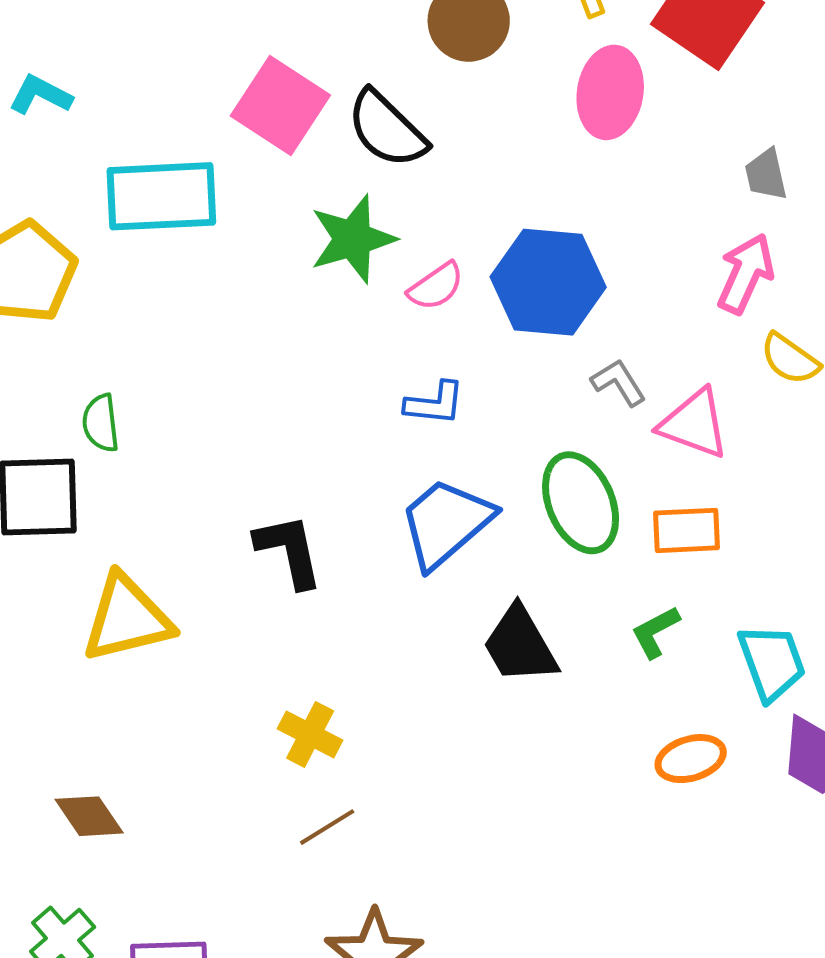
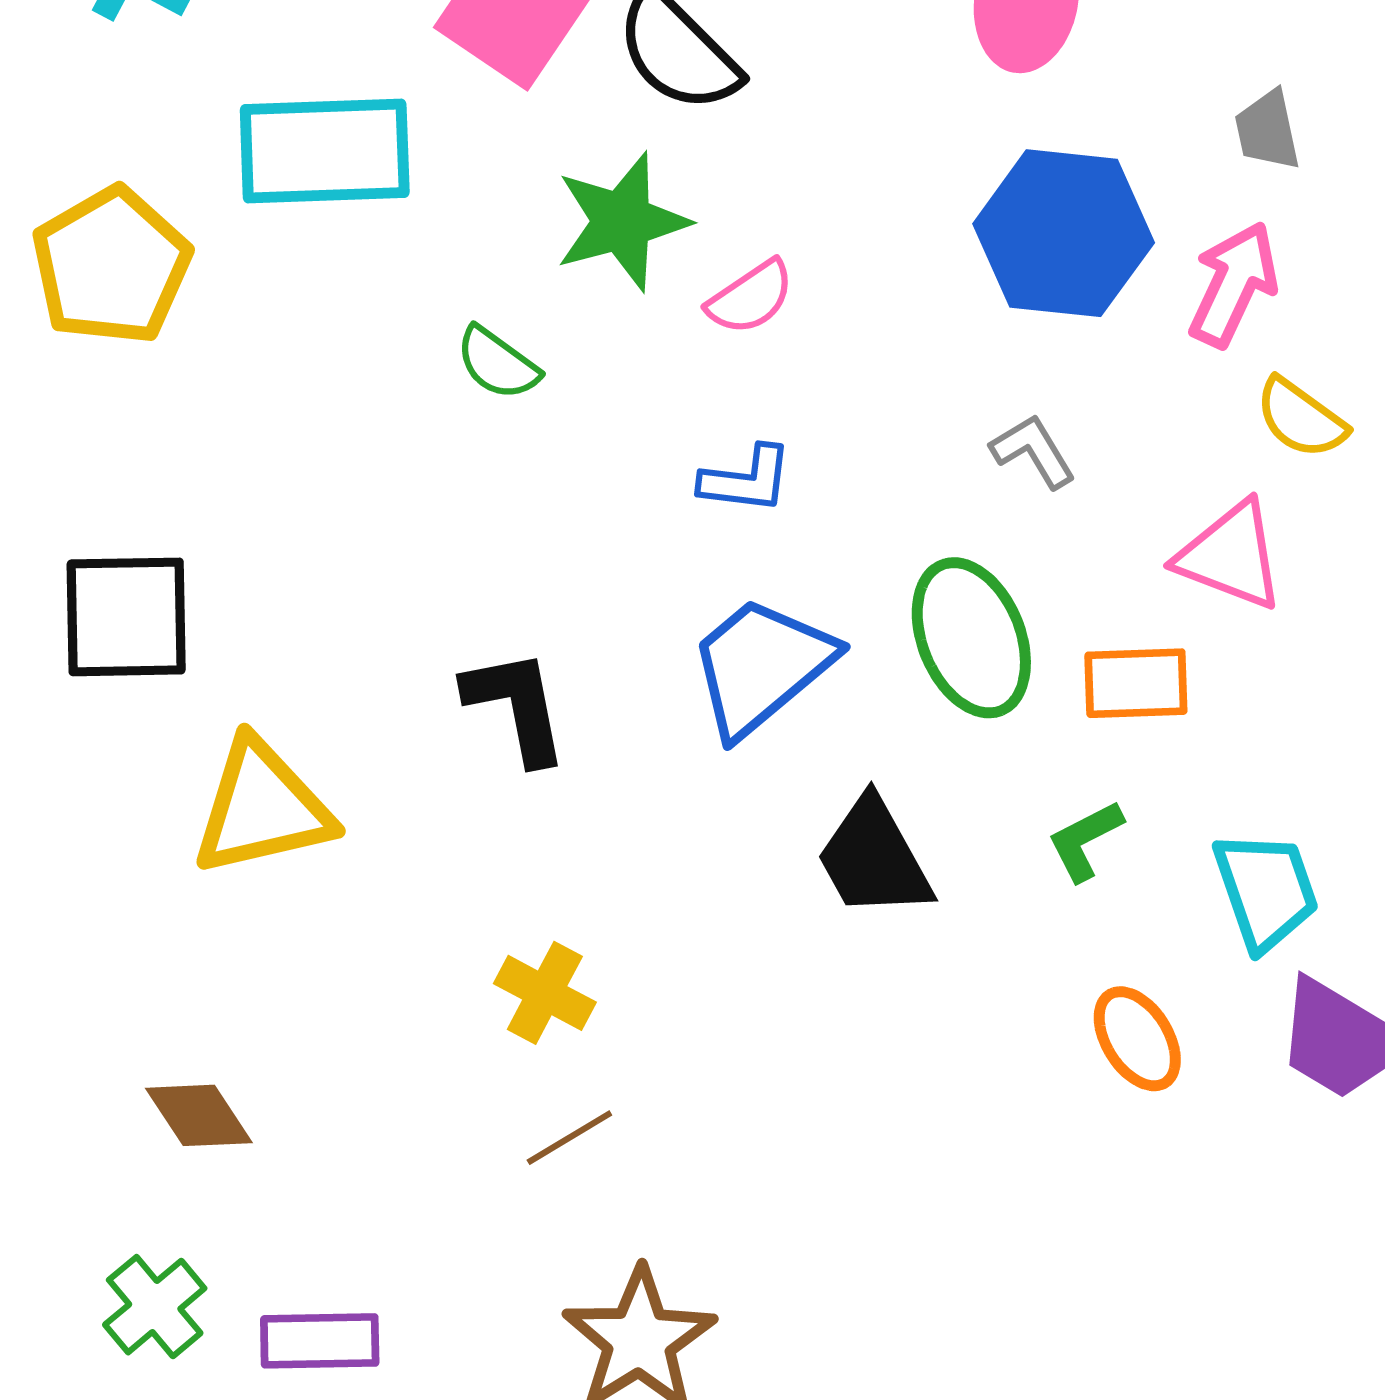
blue hexagon: (548, 282) -> (1064, 233), moved
green semicircle: (101, 423) -> (497, 363), moved, turned -48
pink triangle: (694, 424) -> (1231, 556), moved
orange ellipse: (691, 759) -> (1137, 1039), turned 74

